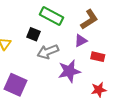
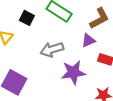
black square: (34, 34) -> (27, 18), moved

